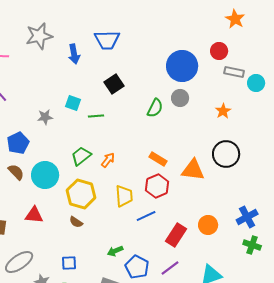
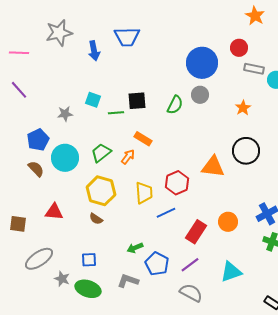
black square: (114, 84) -> (137, 101), moved, turned 30
orange rectangle: (158, 159) -> (143, 139), moved
cyan circle: (45, 175) -> (65, 158), moved

